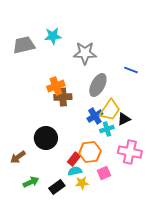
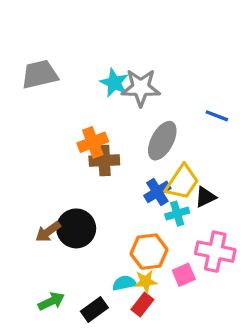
cyan star: (53, 36) -> (114, 83), moved, turned 30
brown arrow: (18, 157) -> (48, 232), moved
red rectangle: (74, 159) -> (142, 305), moved
pink square: (104, 173) -> (184, 275), moved
yellow star: (82, 183) -> (146, 281), moved

